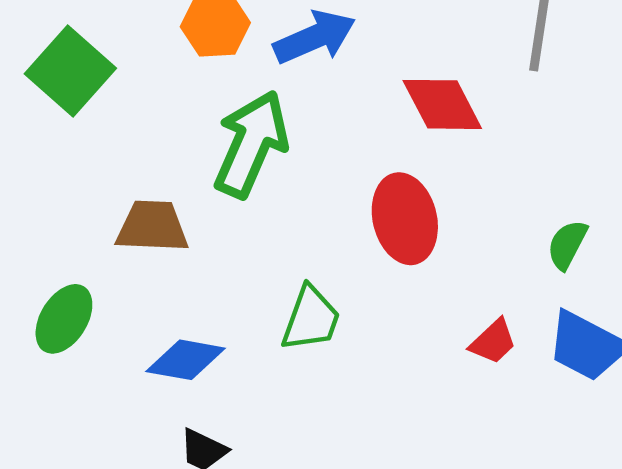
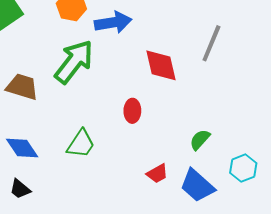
red ellipse: (405, 219) -> (132, 111), size x0.6
blue diamond: (186, 360) -> (22, 148), turned 32

